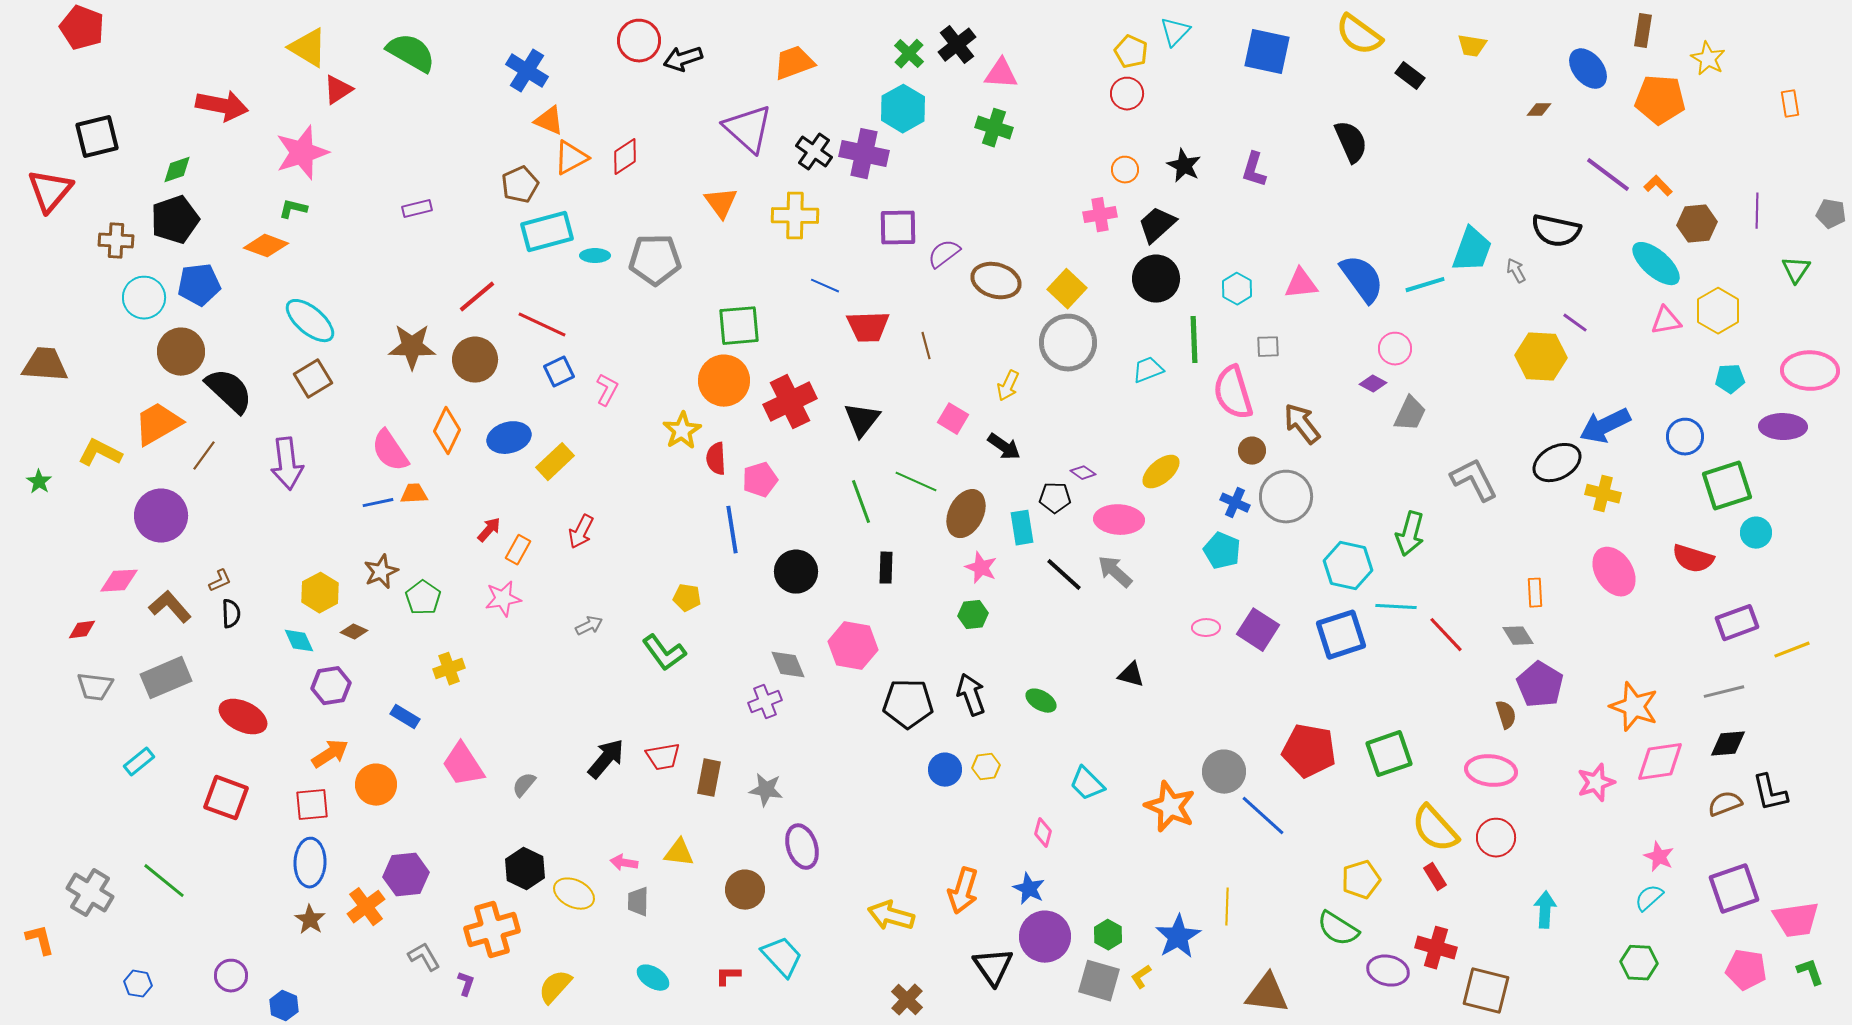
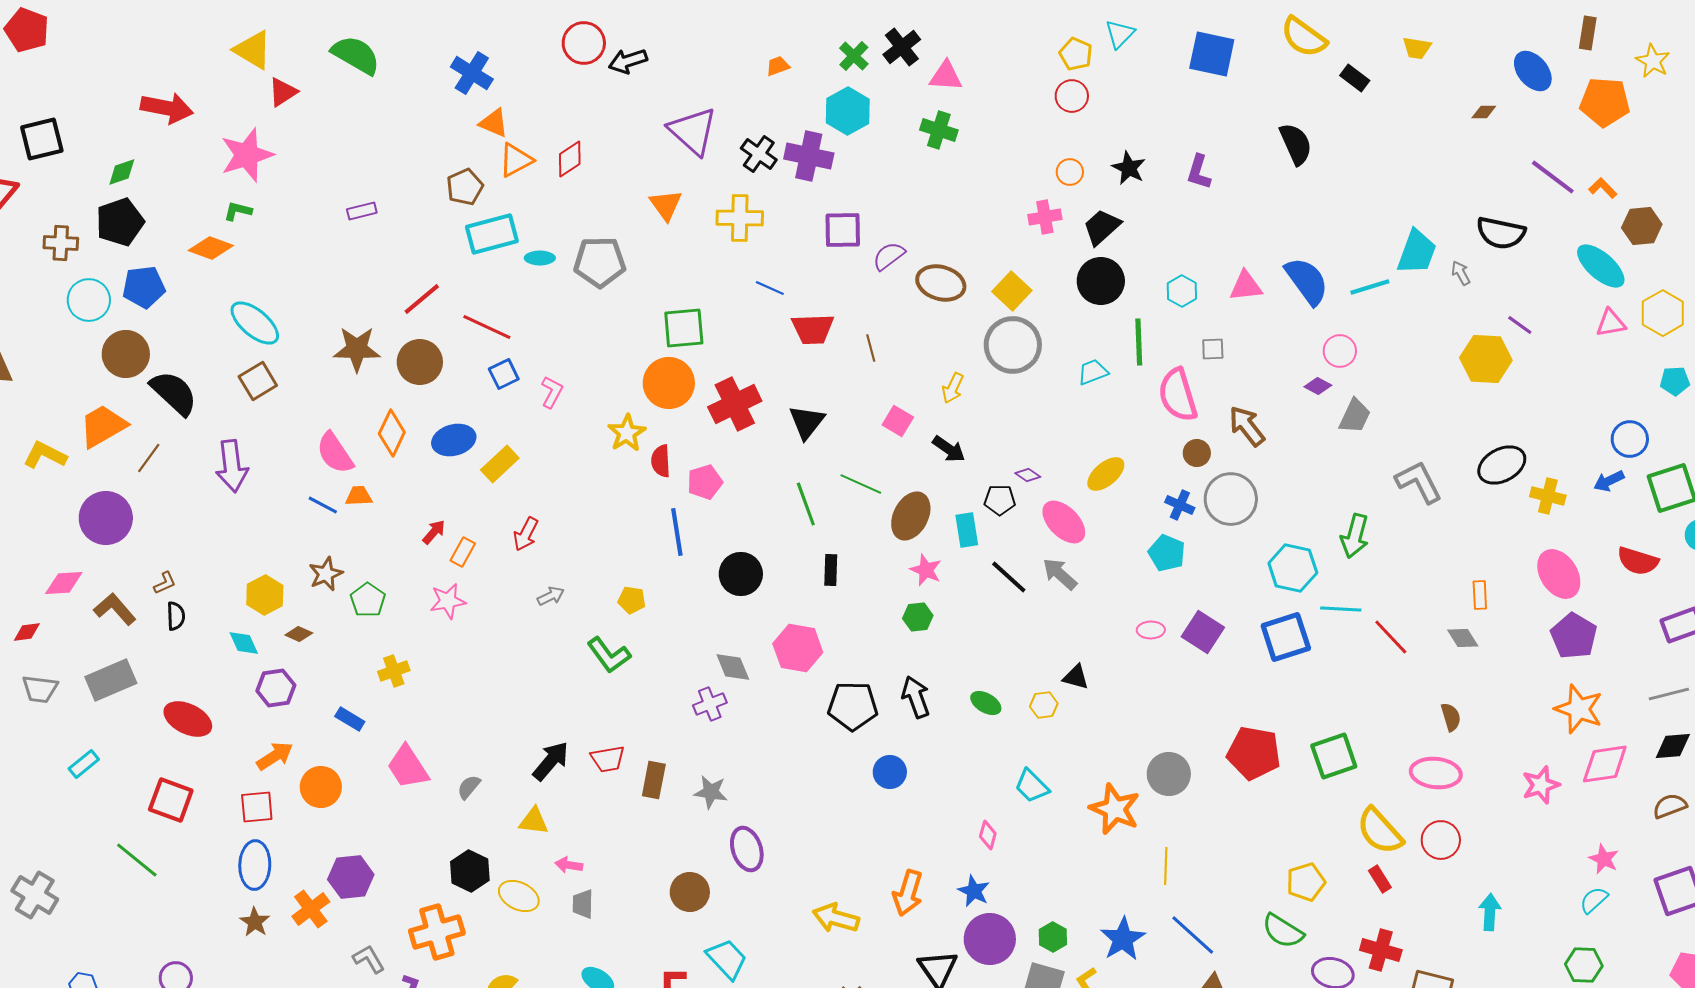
orange trapezoid: (794, 63) -> (778, 66), moved, size x0.6
blue arrow: (1605, 426) -> (1609, 481), moved, size x0.6
blue line: (378, 503) -> (323, 505), turned 40
pink ellipse: (1119, 520) -> (1064, 522), turned 42
gray arrow: (589, 626) -> (551, 596), moved
purple pentagon: (1540, 685) -> (1574, 636), moved
yellow hexagon: (986, 767) -> (1044, 705), moved
blue line: (1263, 816) -> (1193, 935), moved
yellow triangle: (679, 853) -> (534, 821), moved
green line: (164, 881) -> (137, 860), moved
yellow line: (1227, 907) -> (1166, 866), moved

